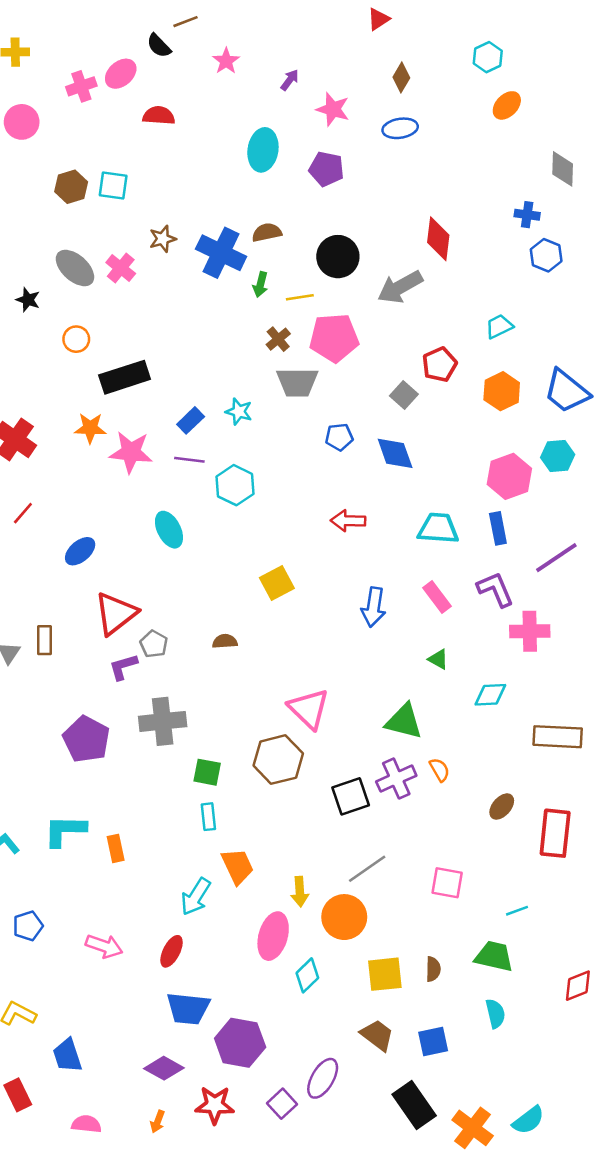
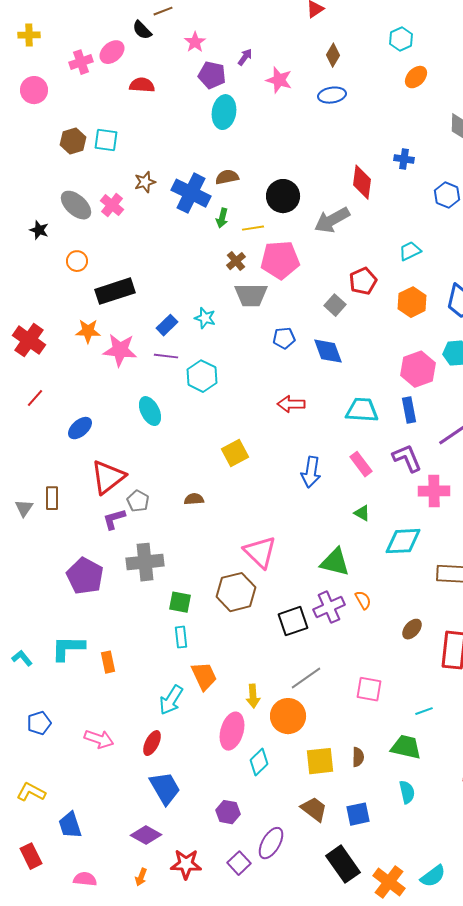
purple pentagon: (326, 169) -> (212, 75), moved
blue cross: (527, 215) -> (404, 159), moved
cyan diamond: (490, 695) -> (403, 541), size x1.4
blue trapezoid: (188, 1008) -> (165, 788), turned -126
purple hexagon: (240, 1043) -> (228, 812), moved, size x0.6

